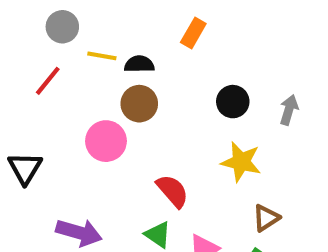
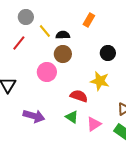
yellow line: (102, 56) -> (45, 31), turned 40
yellow star: (241, 162) -> (100, 81), moved
red semicircle: (173, 191) -> (79, 96), turned -30

